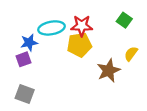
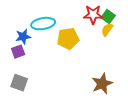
red star: (82, 26) -> (93, 15), moved
yellow semicircle: (131, 54) -> (107, 30), moved
brown star: (109, 71) -> (102, 84), moved

